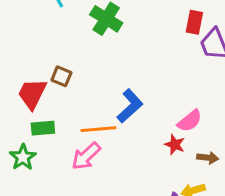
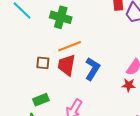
red trapezoid: (32, 94) -> (67, 65), moved
orange line: (98, 129) -> (70, 46), moved

